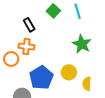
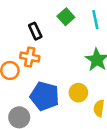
blue pentagon: (41, 78) -> (45, 96), turned -30

